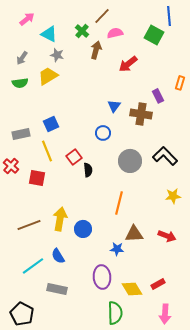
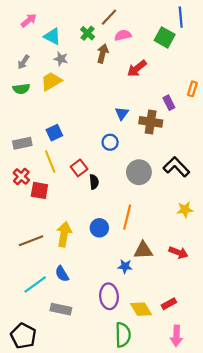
red cross: (11, 166) -> (21, 176), moved
blue circle: (83, 229) -> (99, 228), moved

